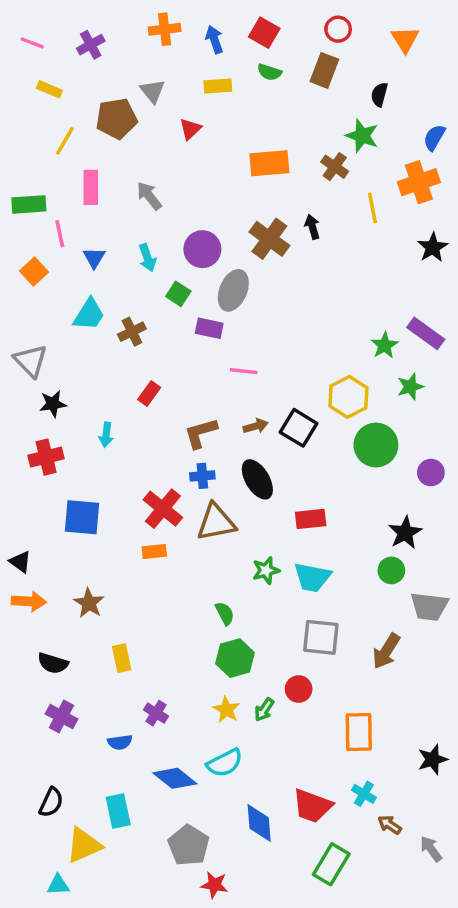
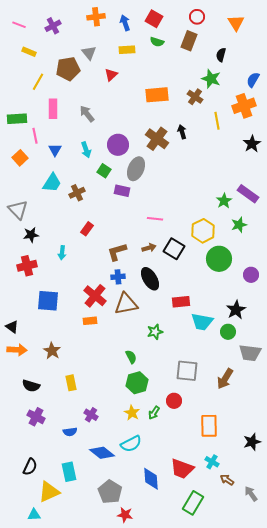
pink line: (244, 371) -> (155, 219), moved
cyan trapezoid: (312, 577) -> (202, 322), moved

